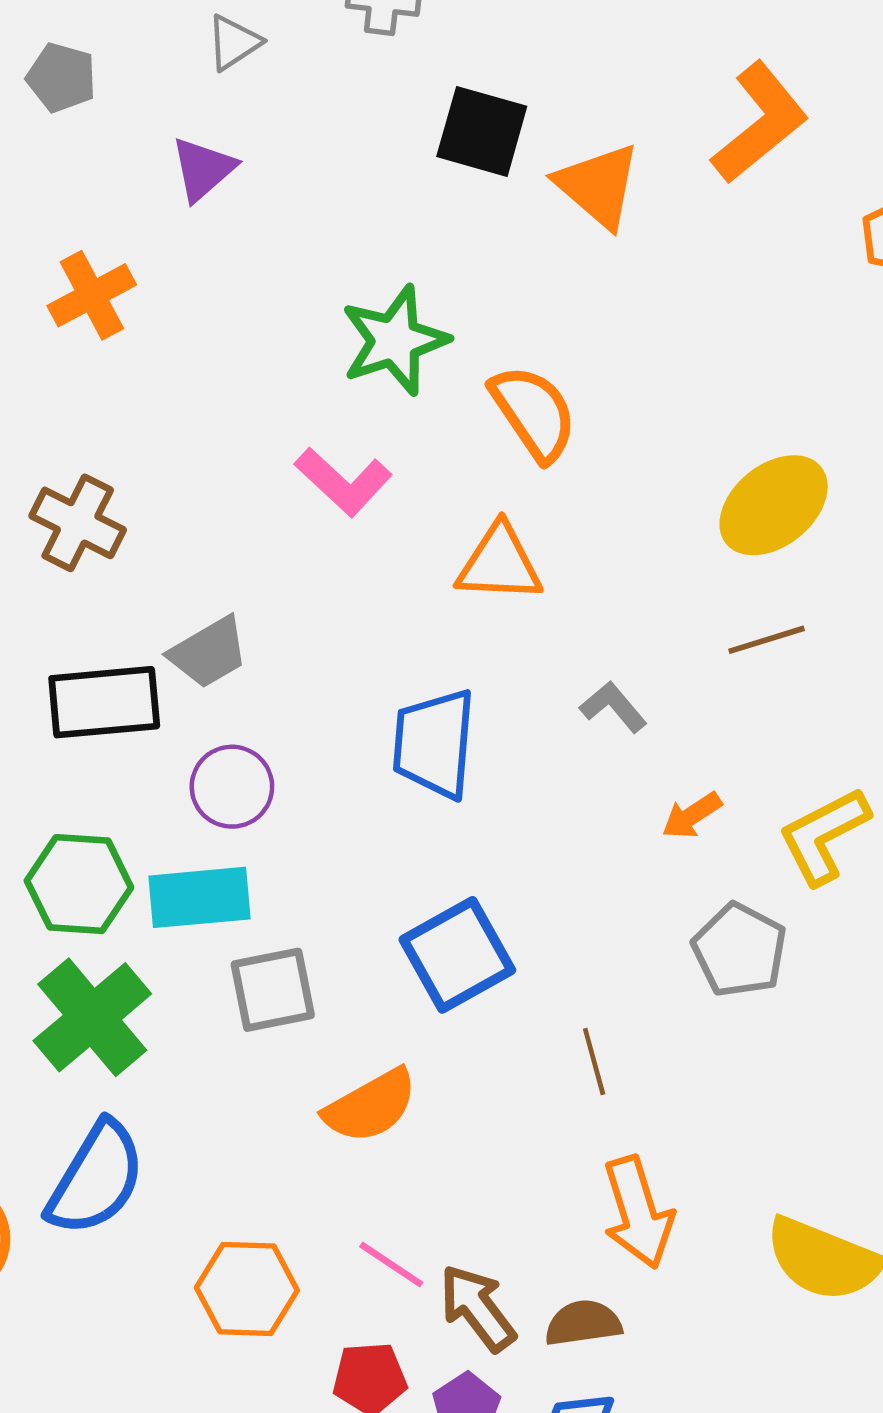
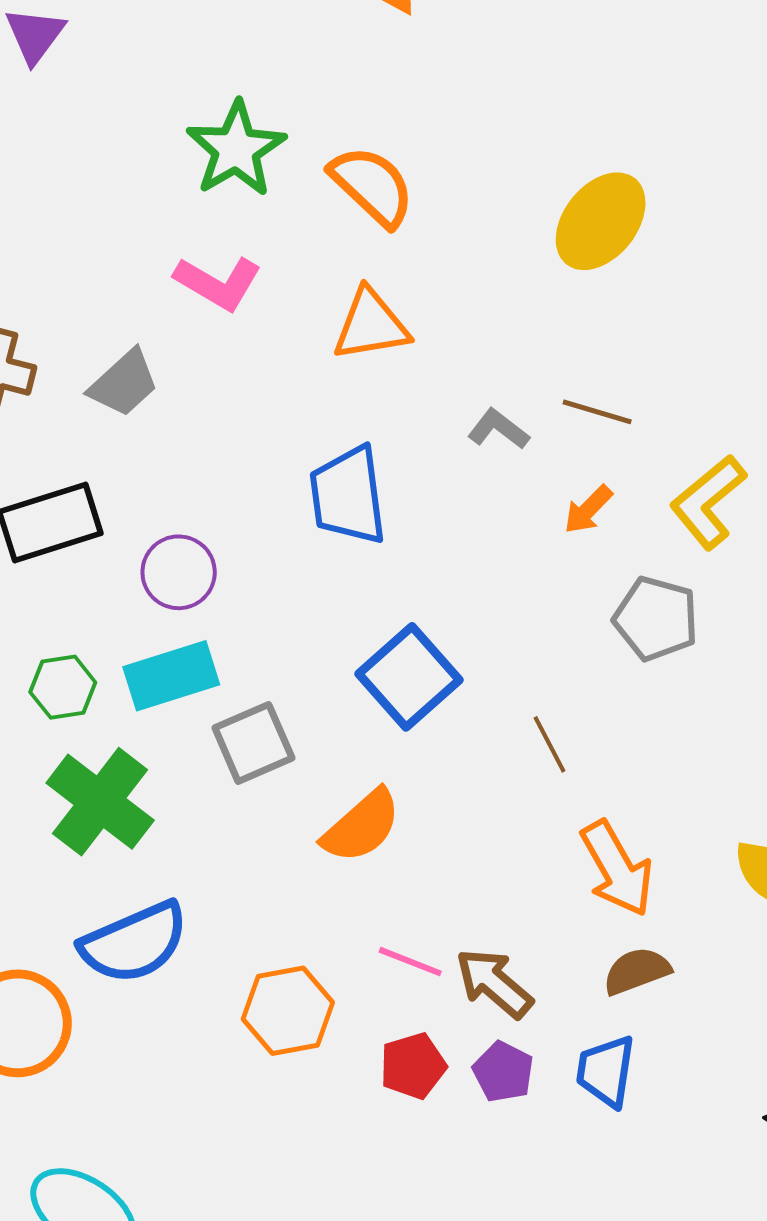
brown line: (767, 640) -> (597, 412), moved, turned 46
gray trapezoid: (209, 652) -> (124, 383), moved
green hexagon: (79, 884) -> (63, 687), size x0.7
blue semicircle: (96, 1179) -> (134, 943), turned 48
brown semicircle: (583, 1323) -> (637, 971), moved

